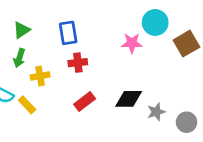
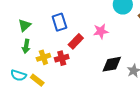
pink star: (132, 43) -> (101, 31), moved
red cross: (78, 63) -> (62, 58), moved
red rectangle: (85, 101) -> (76, 41), moved

